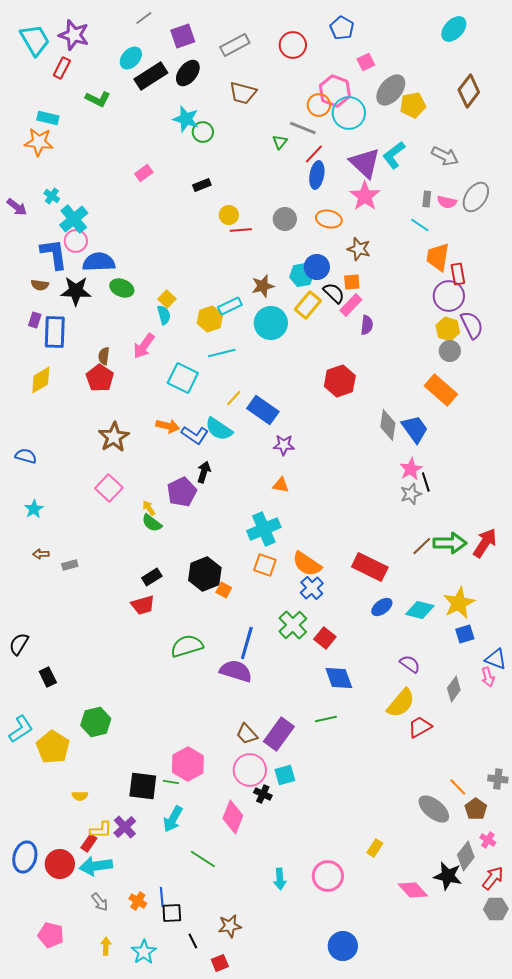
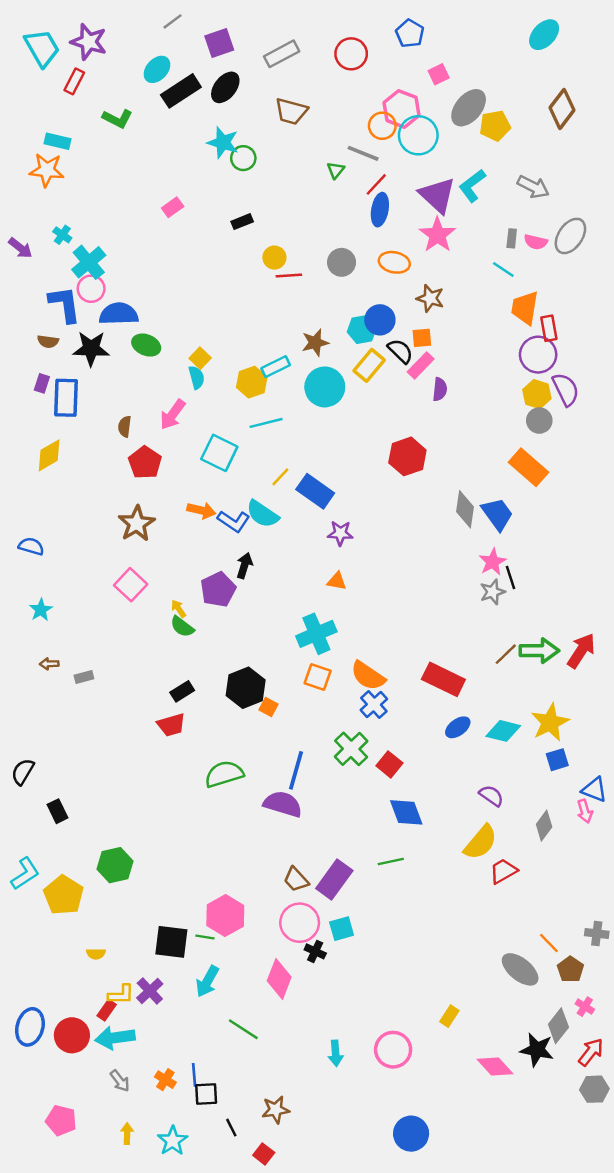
red pentagon: (100, 378) -> (145, 462), moved
red square: (220, 963) -> (264, 1154), turned -30

